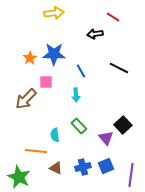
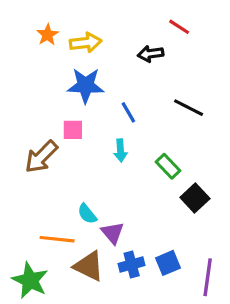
yellow arrow: (54, 13) -> (86, 43), moved
orange star: (30, 58) -> (48, 35), moved
green rectangle: (79, 126) -> (168, 166), moved
cyan semicircle: (55, 135) -> (87, 214), turned -32
purple triangle: (106, 138) -> (113, 233), moved
brown triangle: (56, 168) -> (89, 266), size x1.5

